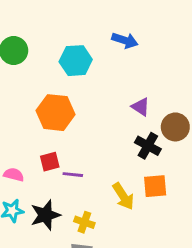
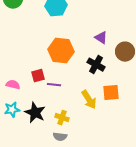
orange hexagon: (56, 113) -> (61, 51), moved
black cross: (148, 146) -> (96, 65), moved
black star: (45, 215) -> (35, 113), turned -30

